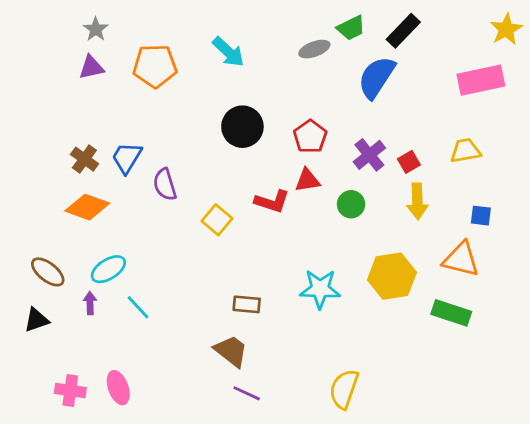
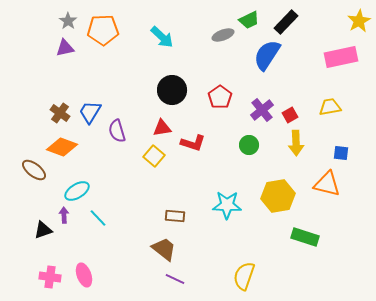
orange pentagon: (155, 66) -> (103, 30), moved
red triangle: (307, 180) -> (162, 128), moved
brown ellipse: (48, 272) -> (34, 170), moved
green rectangle: (451, 313) -> (305, 237), moved
black triangle: (36, 320) -> (43, 230), moved

